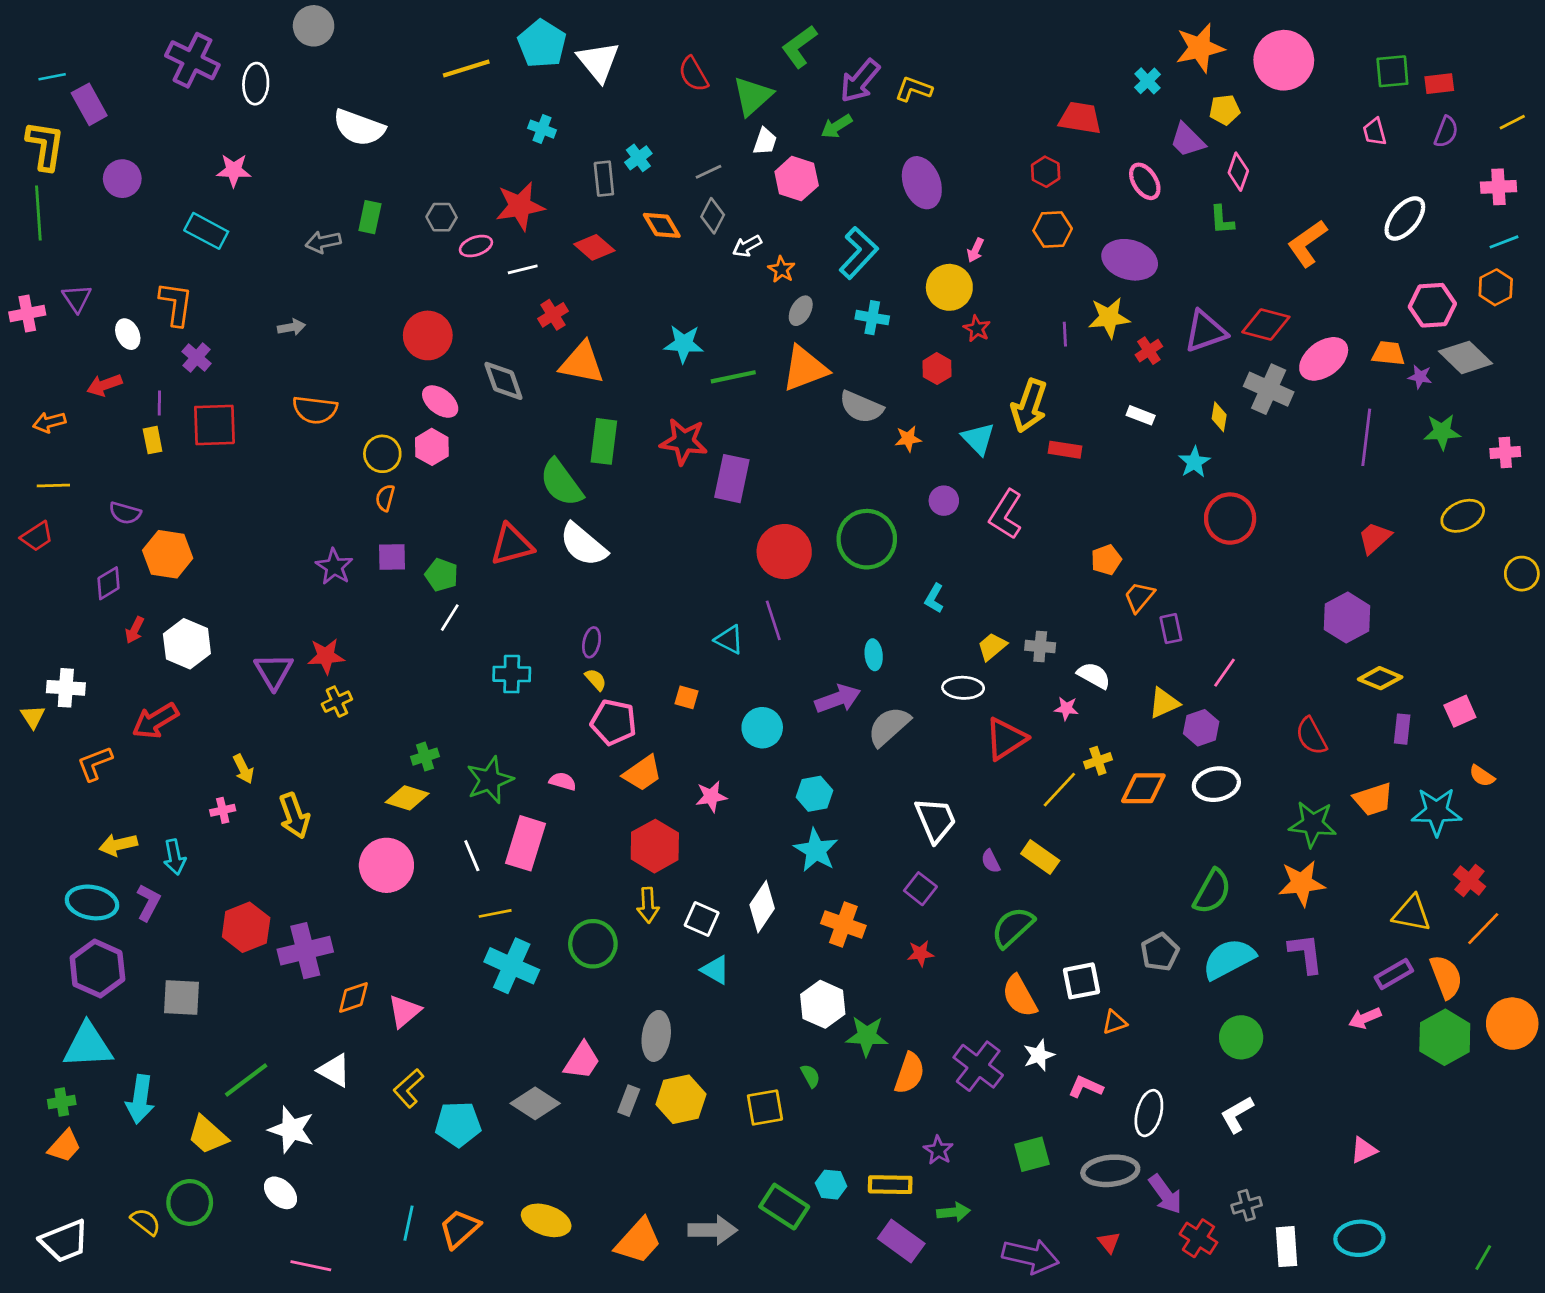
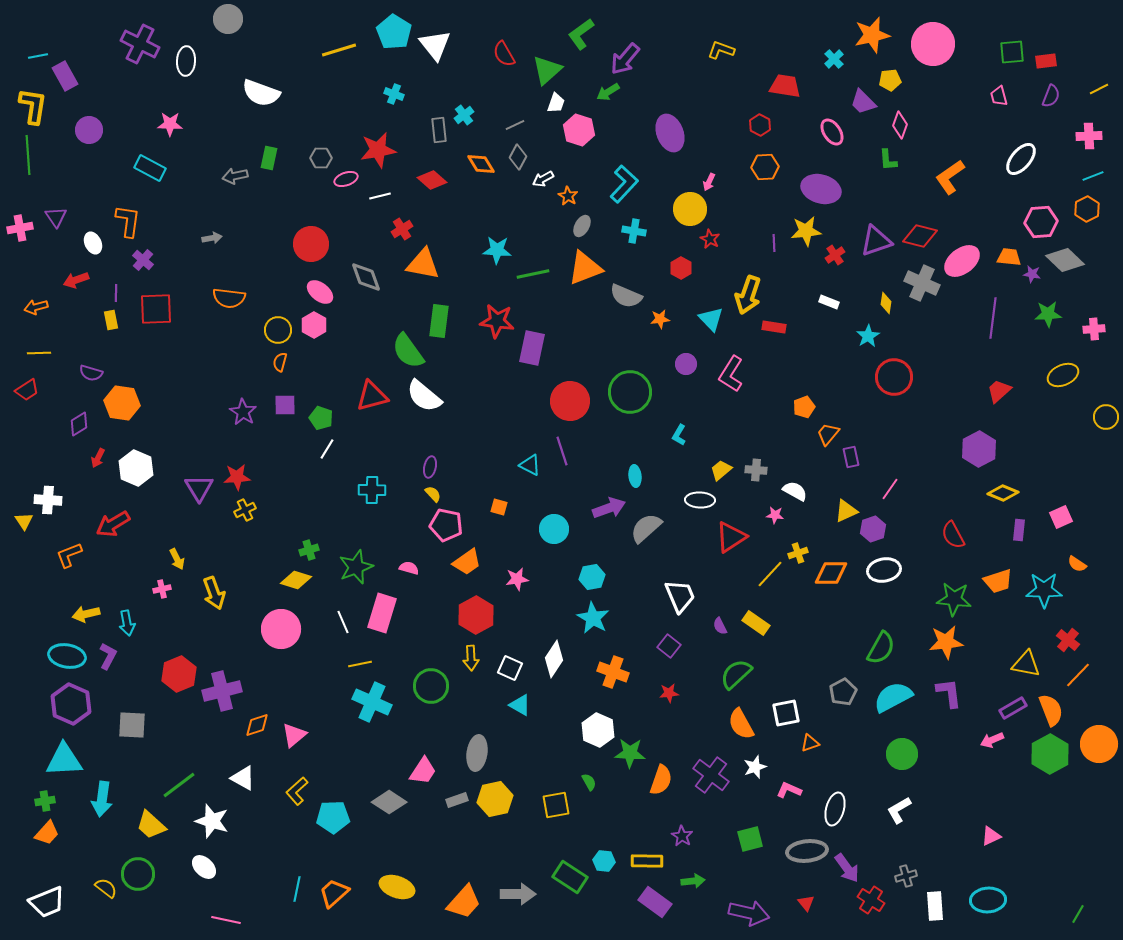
yellow L-shape: (914, 89) -> (721, 50), moved
gray rectangle: (629, 1101) -> (457, 800), turned 50

